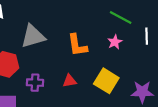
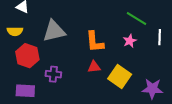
red triangle: (69, 81) -> (94, 67), moved

